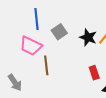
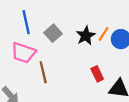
black star: (88, 37) -> (86, 36), turned 30

